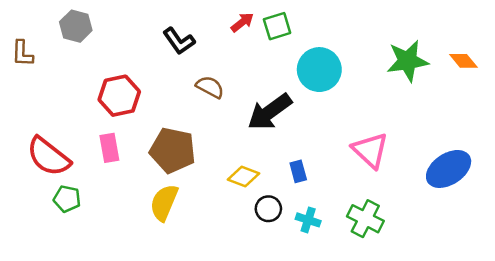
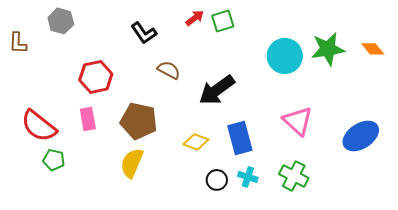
cyan circle: (319, 70) -> (285, 56), moved
blue rectangle: (298, 171) -> (240, 138), size x1.8
black circle: (268, 209) -> (217, 180), moved

